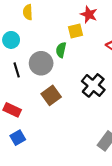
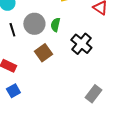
green semicircle: (61, 50) -> (55, 25), moved

